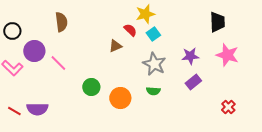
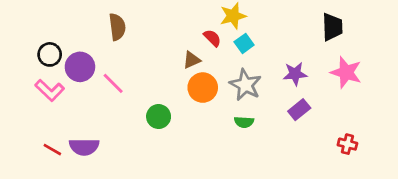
black circle: (12, 31) -> (50, 54), moved
orange circle: (120, 98) -> (203, 88), moved
red cross: (228, 107) -> (347, 144), turned -32

